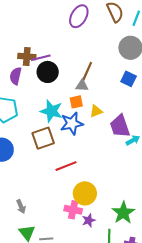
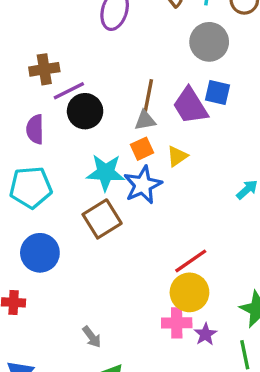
brown cross: (27, 56) -> (44, 69), moved
purple trapezoid: (120, 126) -> (190, 106), moved
red line: (66, 166) -> (191, 261), moved

